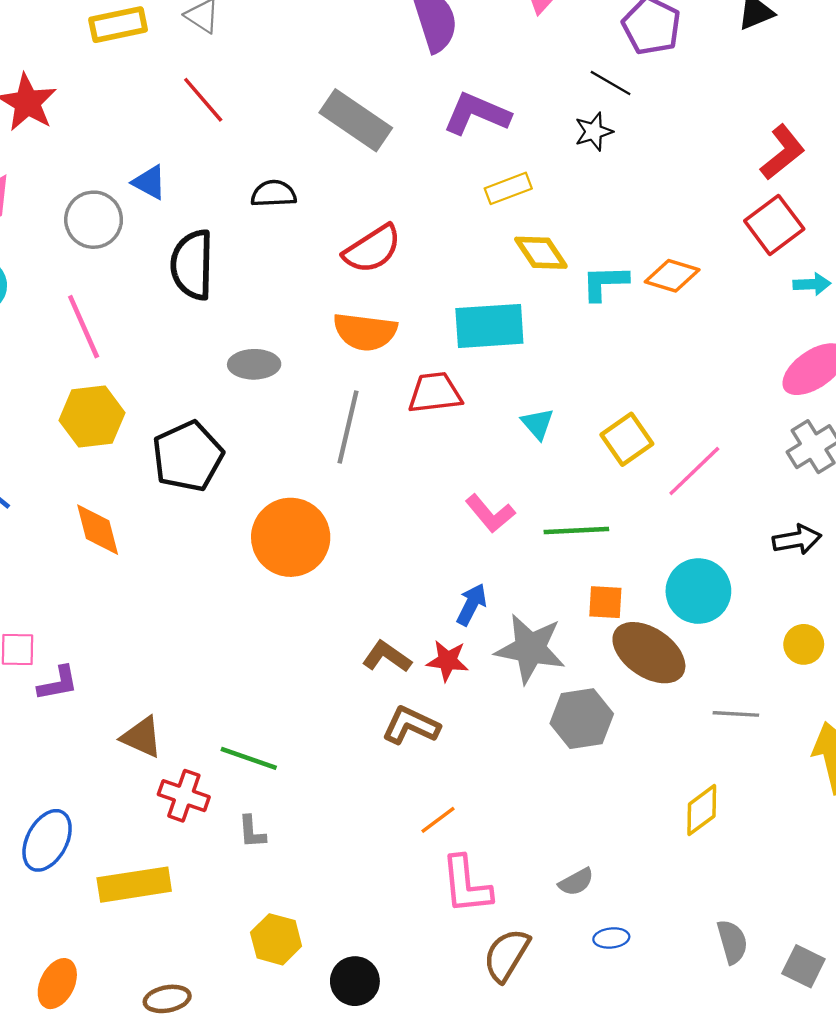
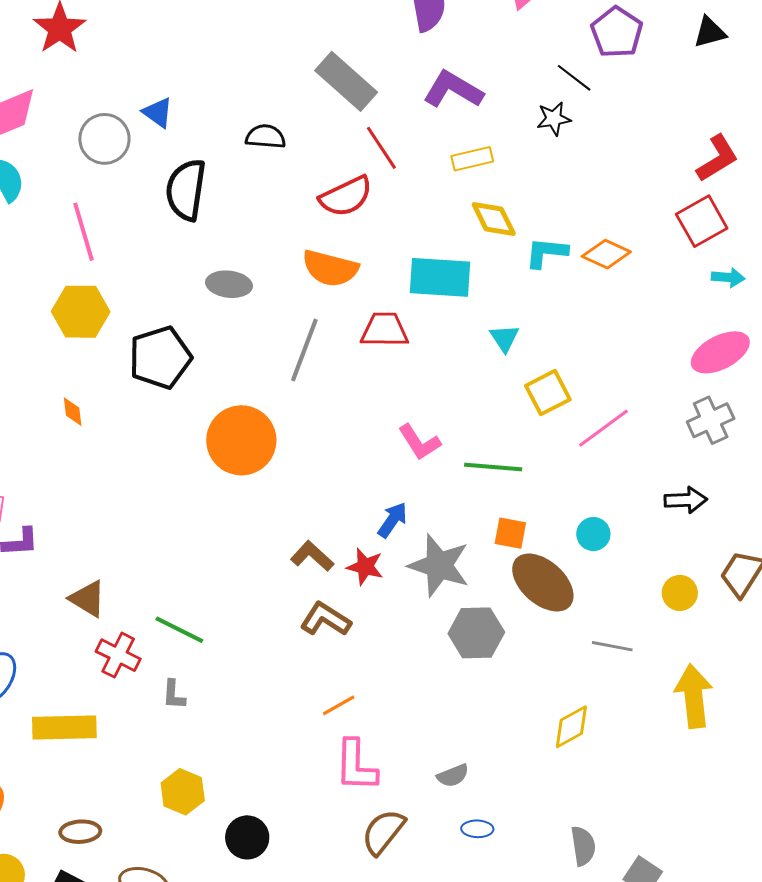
red line: (203, 100) -> (381, 148), moved
cyan triangle: (537, 424) -> (504, 338), moved
orange diamond: (98, 530) -> (73, 412), size x0.6
cyan circle: (698, 591) -> (593, 534), size x0.6

